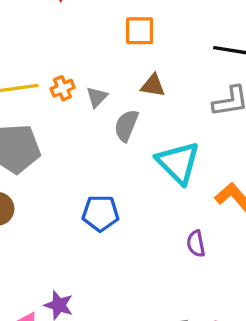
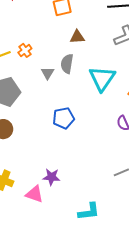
gray triangle: (97, 97) -> (48, 73), moved
cyan triangle: (178, 163) -> (102, 78), turned 32

